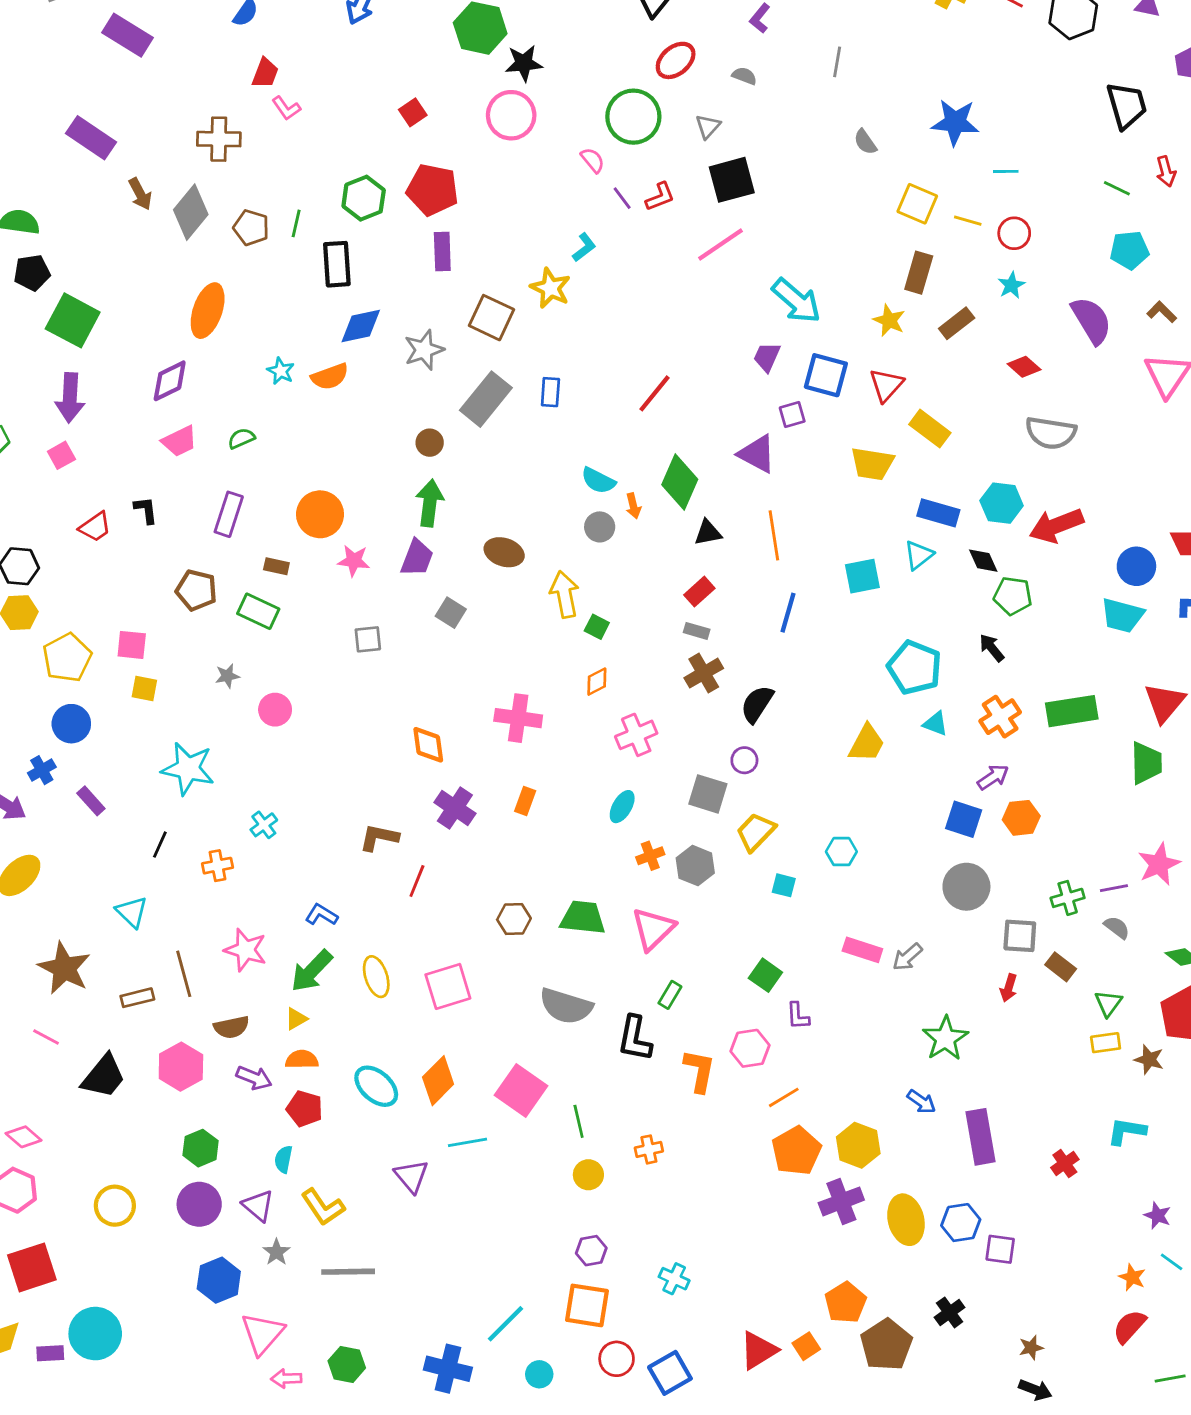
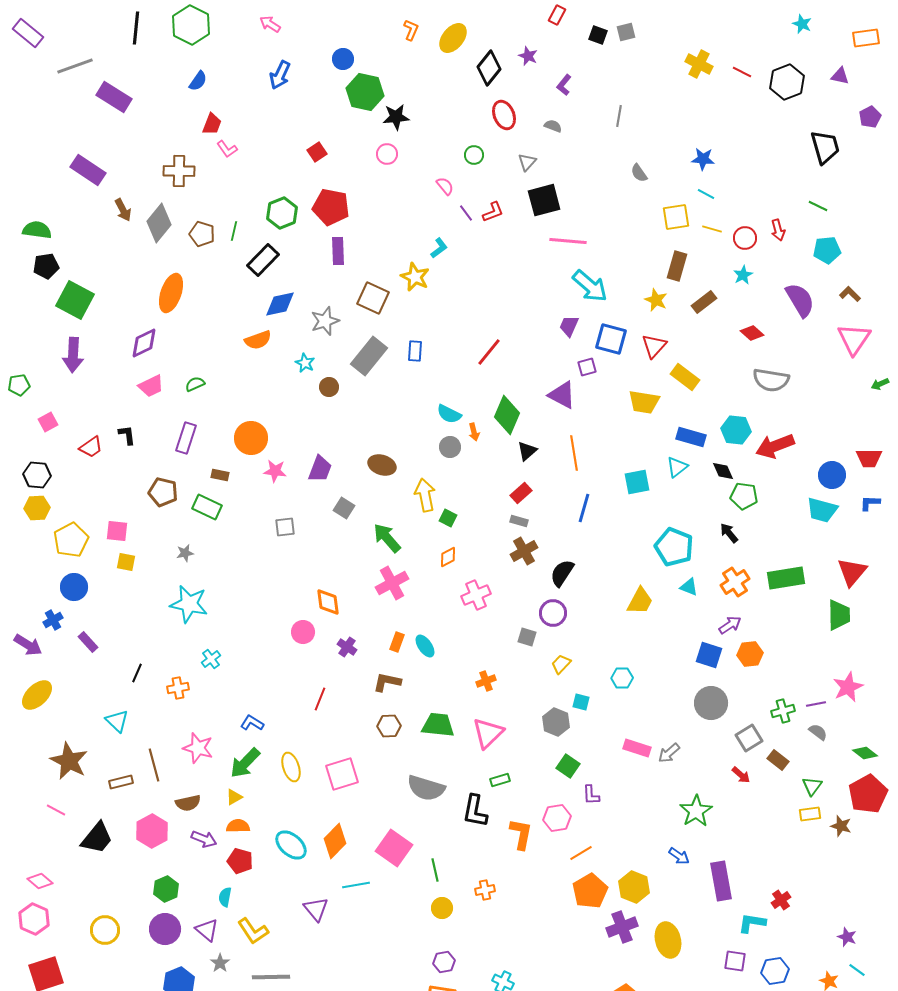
red ellipse: (676, 60) -> (504, 115), turned -72
pink circle: (511, 115) -> (387, 154), size x0.6
green circle: (633, 117) -> (474, 155), size x0.5
blue star: (955, 122) -> (703, 159), size x0.7
cyan line: (1006, 171) -> (706, 194), moved, turned 30
red arrow: (1166, 171) -> (778, 230), moved
yellow square: (917, 204) -> (676, 217), turned -32
pink line: (721, 245) -> (568, 241), moved, turned 39
black rectangle: (337, 264) -> (263, 260), turned 48
cyan star: (281, 371) -> (305, 363), moved
pink square: (61, 455) -> (48, 422), moved
green arrow: (430, 503) -> (387, 538), moved, turned -48
black triangle: (708, 533) -> (527, 451), turned -30
pink circle: (275, 710) -> (303, 632), moved
pink cross: (518, 718) -> (392, 583), turned -36
purple circle: (744, 760) -> (553, 613), size x1.4
cyan star: (188, 769) -> (189, 604), moved
gray square: (708, 794) -> (527, 637), size x0.7
cyan ellipse: (622, 807) -> (425, 646), moved, turned -65
purple cross: (455, 808) -> (347, 647), size x0.7
yellow trapezoid: (756, 832) -> (561, 664), size x0.7
brown L-shape: (379, 837) -> (387, 682), moved
gray hexagon: (695, 866) -> (556, 722), moved
gray square: (1020, 936) -> (749, 738), turned -36
red arrow: (1009, 988) -> (741, 775), turned -66
green rectangle: (670, 995) -> (500, 780), turned 42
cyan L-shape: (1127, 1131) -> (752, 923), moved
blue hexagon: (961, 1223) -> (775, 971), moved

